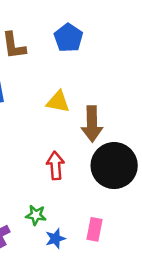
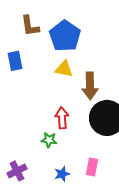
blue pentagon: (68, 38) -> (65, 36), moved, size x1.4
green star: (36, 215) -> (49, 140), moved

